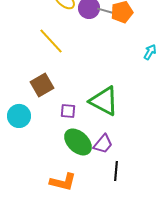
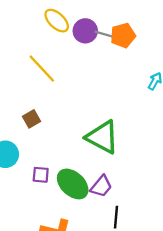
brown square: (42, 85) -> (32, 119), size x0.7
purple square: (68, 111) -> (41, 175), moved

